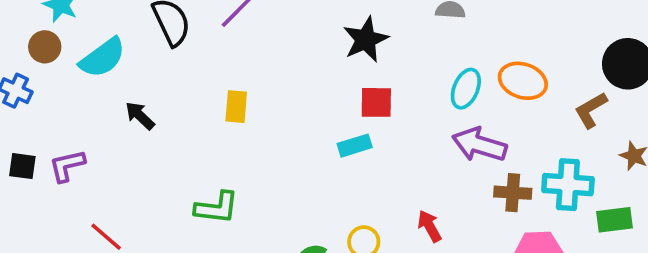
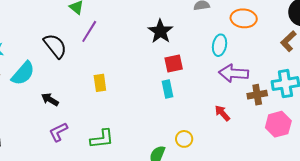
orange ellipse: (523, 81) -> (244, 18), moved
cyan rectangle: (355, 146) -> (168, 89), turned -72
purple L-shape: (67, 166) -> (58, 132), moved
red arrow: (429, 226) -> (222, 113), moved

